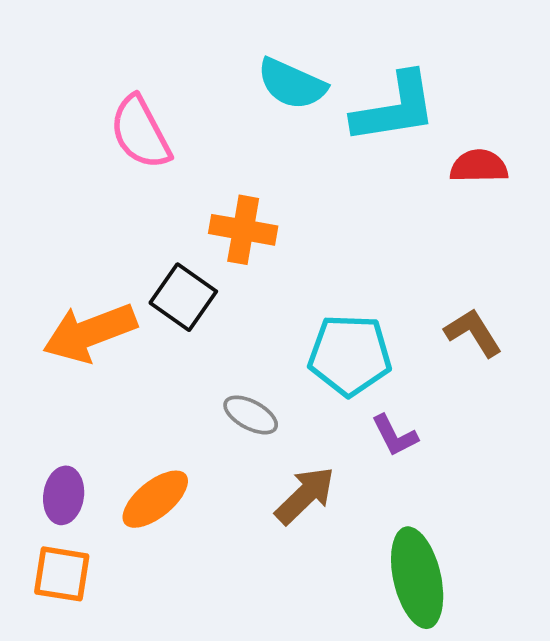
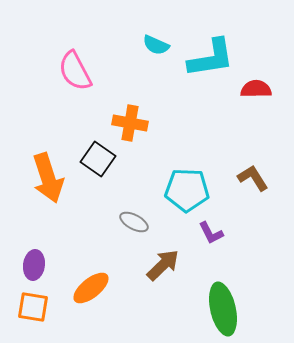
cyan semicircle: (292, 84) -> (156, 45), size x0.7
orange arrow: (90, 333) -> (48, 178), turned -87
orange ellipse: (155, 499) -> (91, 288), moved

